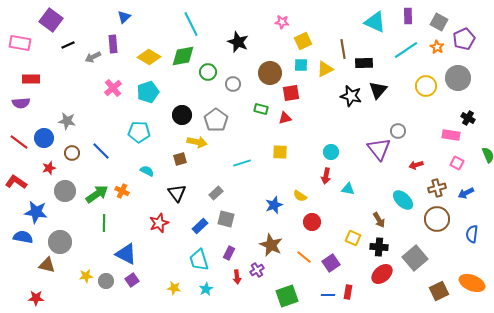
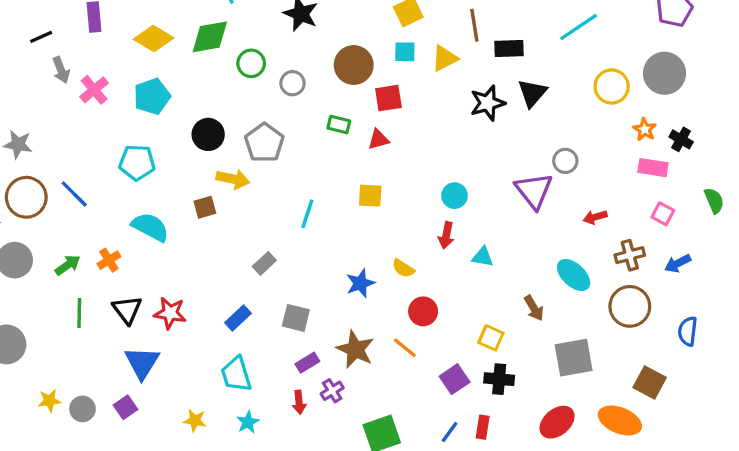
black line: (68, 45) -> (41, 37), moved
orange star: (437, 47) -> (645, 129), moved
gray arrow: (93, 57) -> (61, 70), moved, turned -84
black star: (351, 96) -> (488, 103), turned -30
brown circle: (72, 153) -> (26, 197), size x1.6
cyan line: (242, 163) -> (307, 214), turned -54
cyan semicircle: (147, 171) -> (150, 227), size x1.6
orange cross: (122, 191) -> (109, 260), turned 32
black triangle: (177, 193) -> (127, 310), moved
green arrow: (97, 194) -> (68, 265), size x0.7
gray square: (226, 219) -> (296, 318), moved
red star: (159, 223) -> (170, 313), turned 30
black cross: (379, 247) -> (499, 379), moved
purple rectangle: (229, 253) -> (307, 363), moved, turned 32
blue triangle: (126, 254) -> (142, 363), moved, turned 35
orange line: (304, 257) -> (405, 348), moved
gray square: (415, 258) -> (574, 358), moved, turned 30
red ellipse: (382, 274) -> (557, 422), moved
orange ellipse: (472, 283) -> (620, 420), moved
brown square: (439, 291) -> (650, 382), moved, turned -36
blue line: (328, 295) -> (450, 432), turned -56

